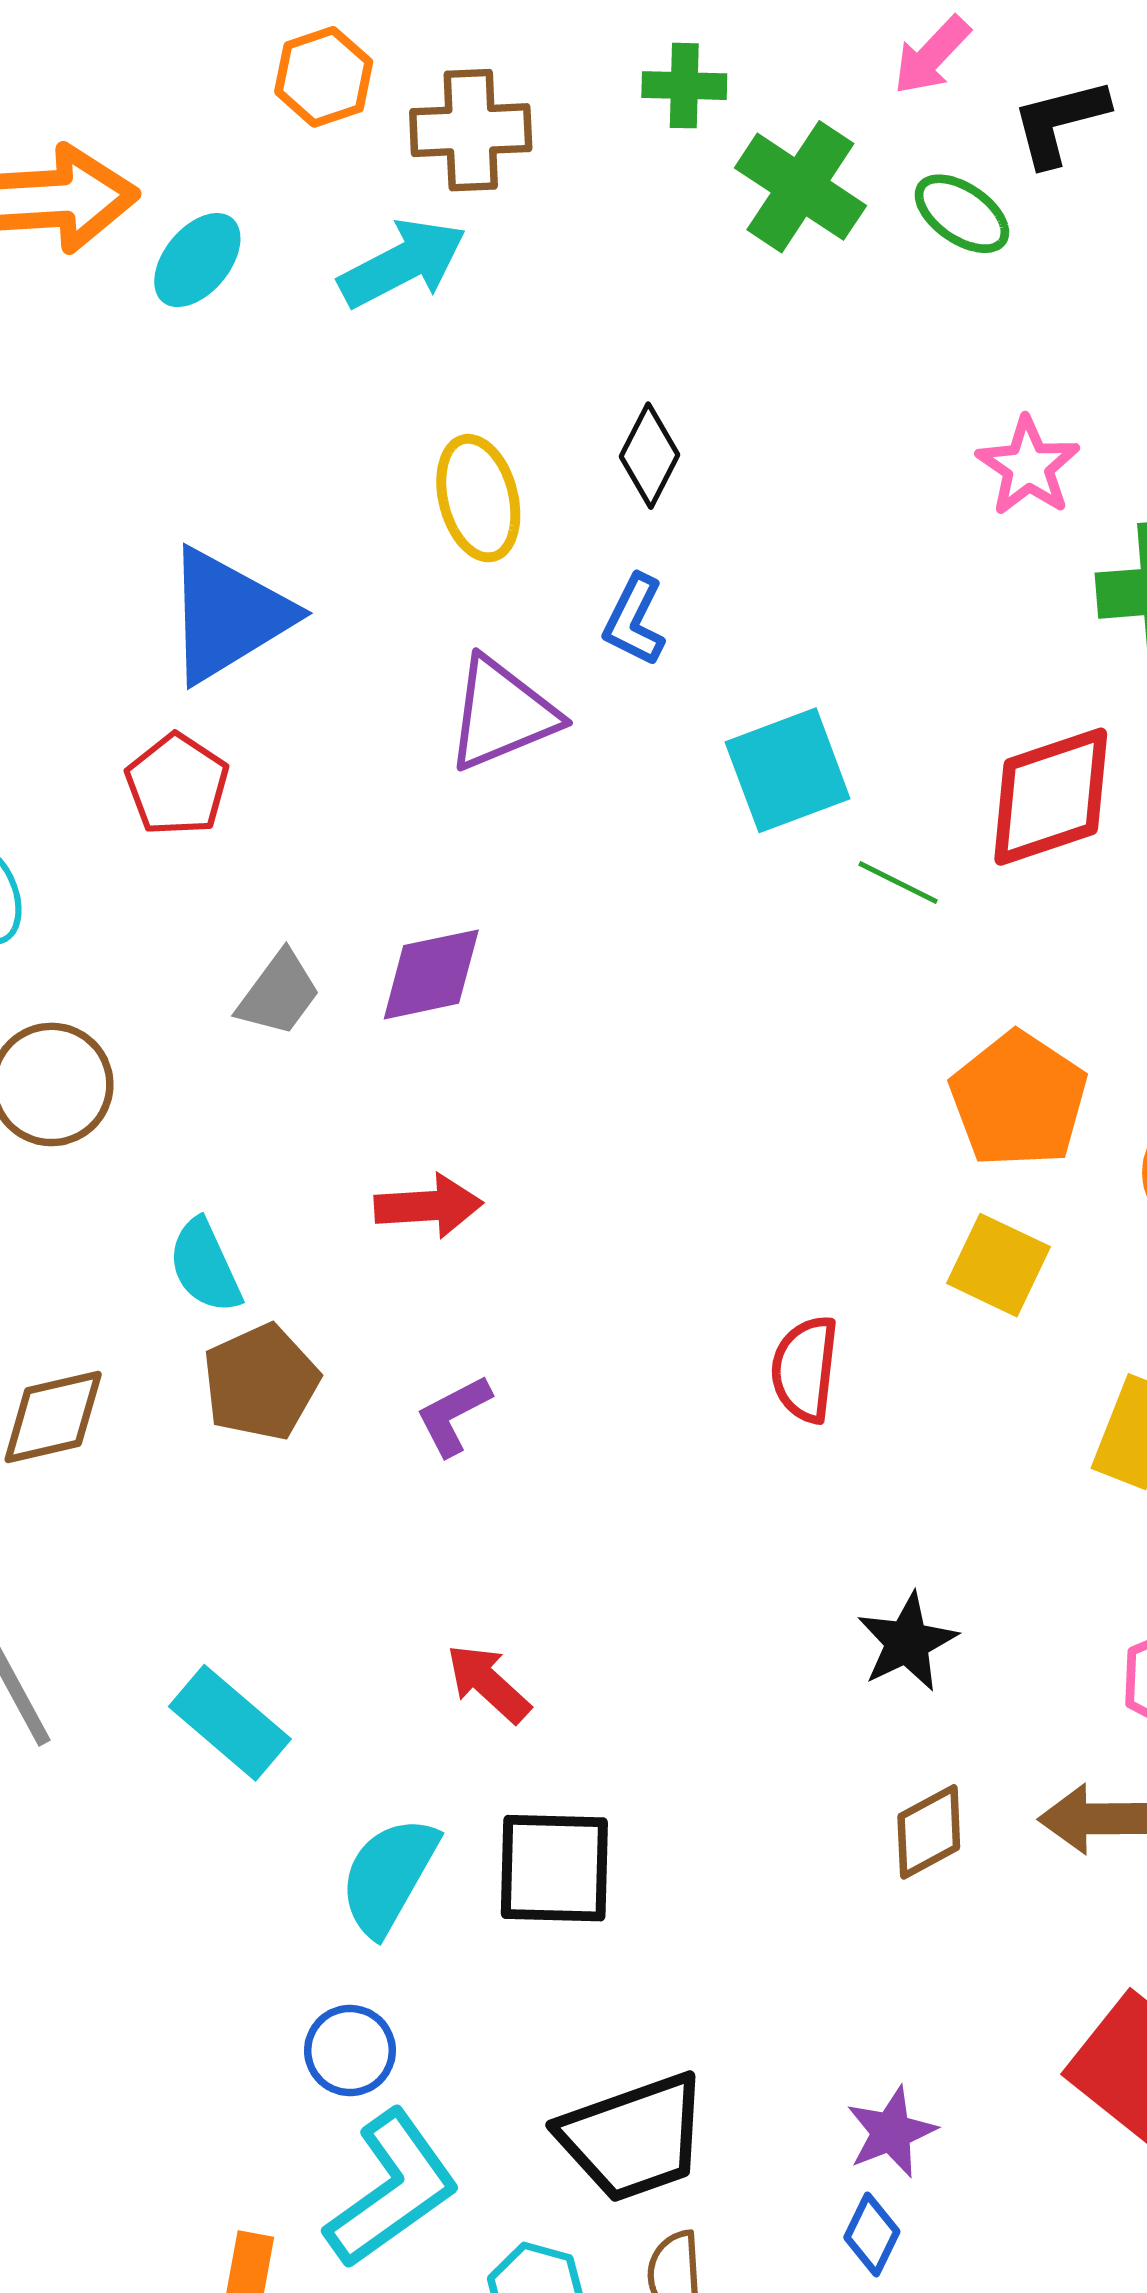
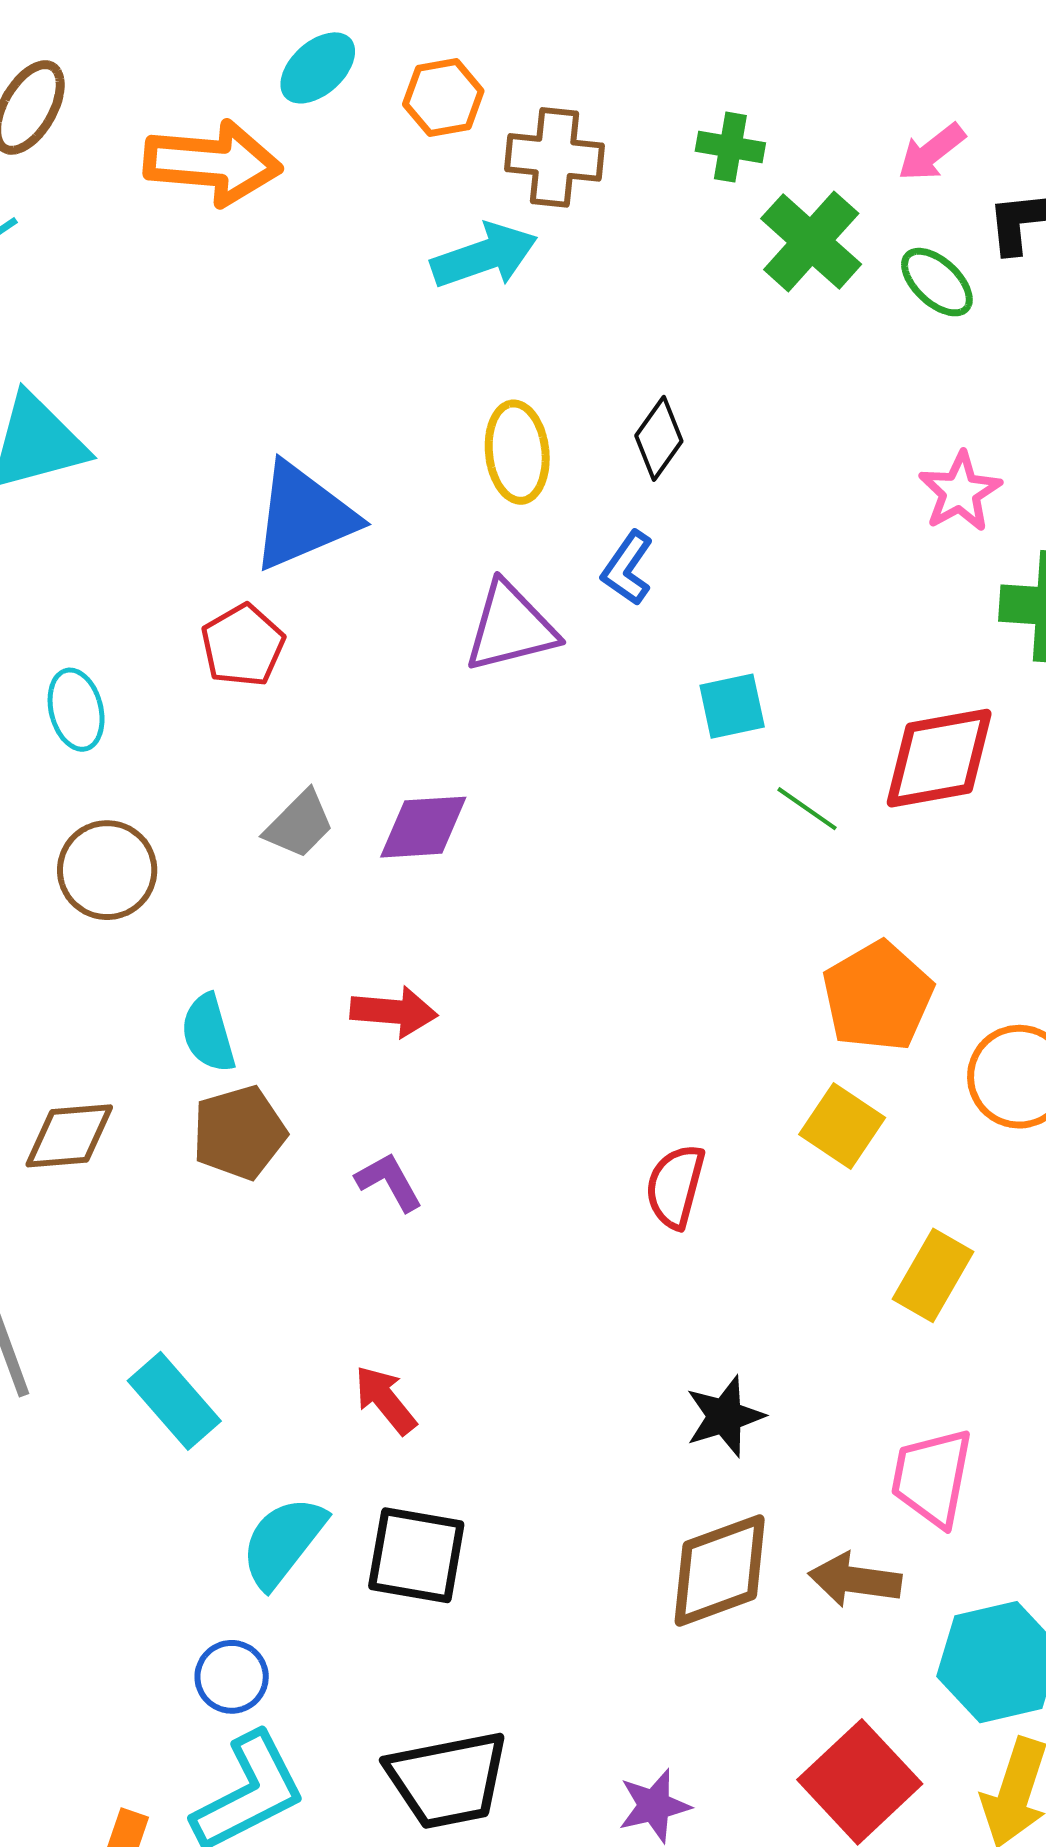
cyan ellipse: (197, 260) -> (318, 68), moved
cyan square: (788, 770) -> (732, 706), size x0.7
purple L-shape: (453, 1415) -> (389, 1182), turned 80
brown diamond: (929, 1832) -> (720, 1570), size x1.6

